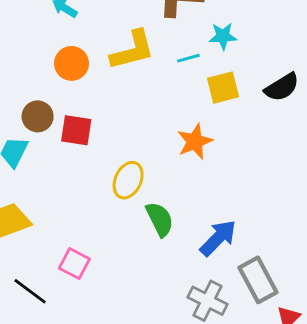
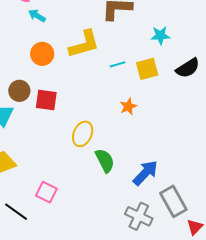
cyan star: (223, 36) -> (160, 36), moved
cyan line: (188, 58) -> (117, 64), moved
orange star: (195, 142) -> (128, 106), size x0.7

